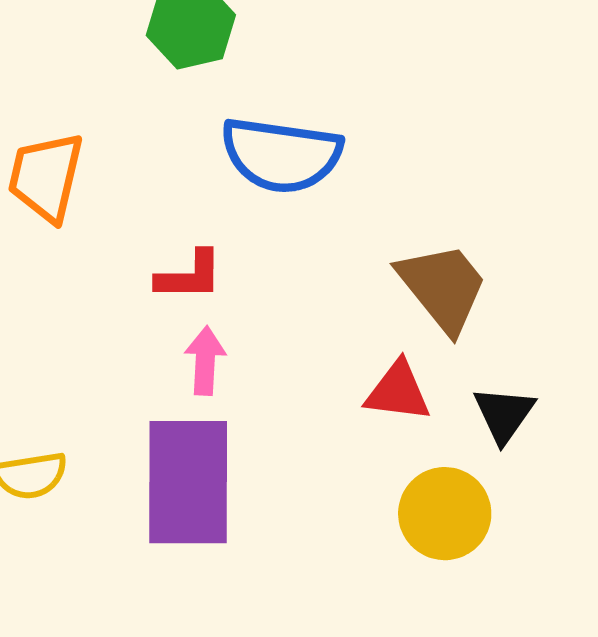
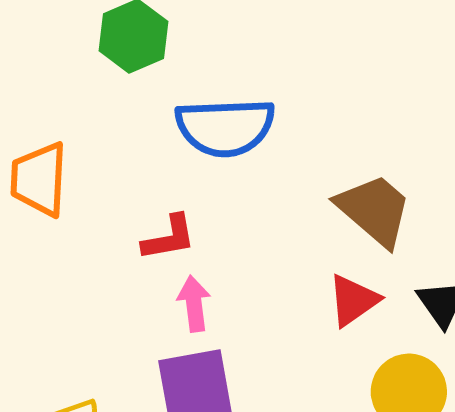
red triangle: (398, 391) -> (353, 300), turned -32

